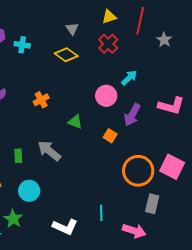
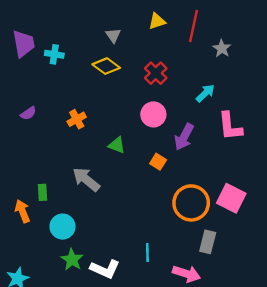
red cross: (108, 44) -> (156, 73), moved
cyan arrow: (129, 78) -> (205, 93), moved
pink L-shape: (171, 106) -> (230, 126), turned 68
green rectangle: (18, 156) -> (42, 192), moved
green star: (13, 219) -> (72, 260), moved

